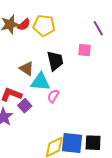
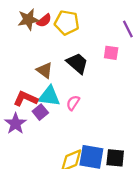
black trapezoid: (55, 61) -> (77, 63), turned -40
cyan triangle: (40, 82) -> (49, 96), moved

